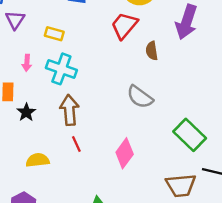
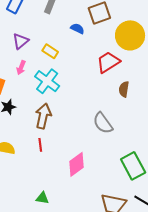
purple triangle: (15, 20) -> (20, 41), moved

